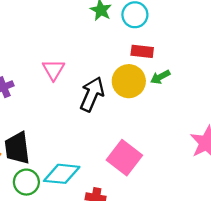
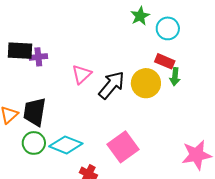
pink triangle: (53, 70) -> (82, 74), moved
green arrow: (160, 77) -> (175, 77), moved, turned -72

